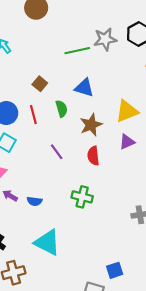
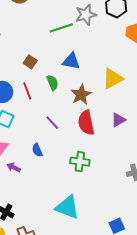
purple triangle: (127, 142) -> (118, 120), moved
red semicircle: (93, 156) -> (86, 123), size x1.4
blue semicircle: (34, 201) -> (37, 150), moved, turned 64
cyan triangle: (47, 242) -> (67, 207), moved

